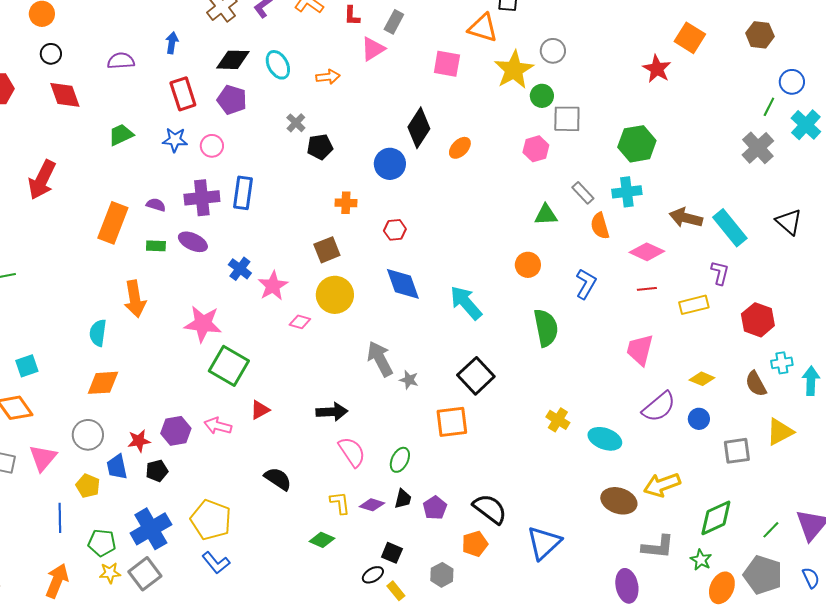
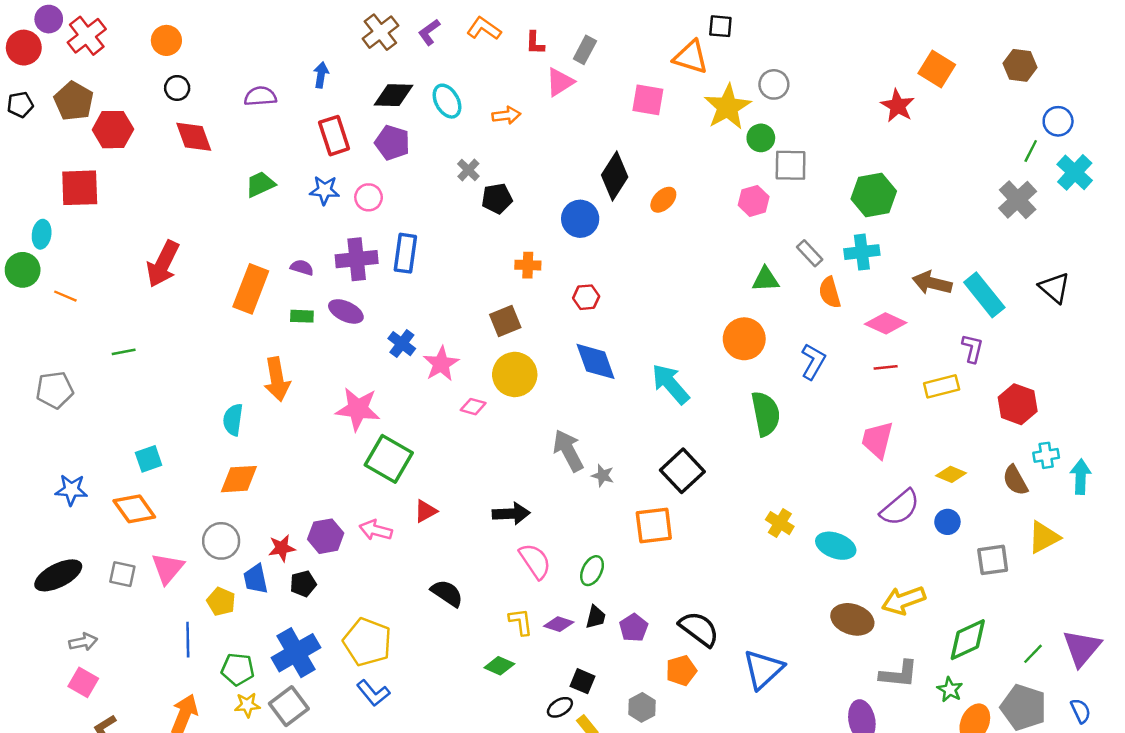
red arrow: (42, 180) -> (163, 264), moved
orange circle: (528, 265) -> (744, 339), size x1.4

